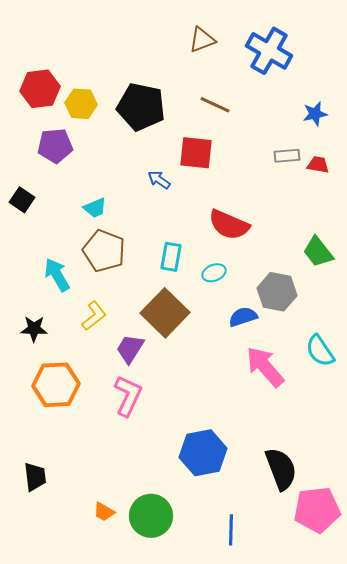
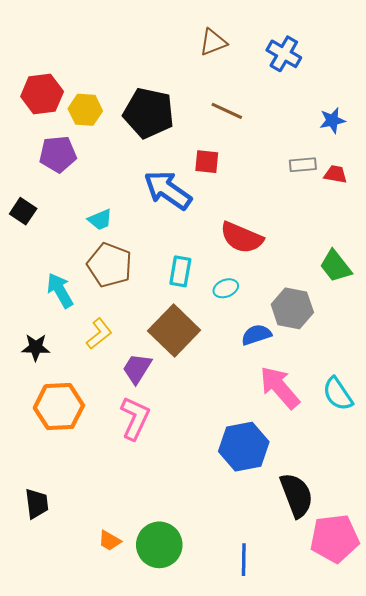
blue cross: (269, 51) -> (284, 54), size x0.7
red square: (196, 153) -> (207, 162), size x0.7
blue arrow: (159, 180) -> (168, 190), size x2.0
cyan semicircle: (320, 351) -> (338, 394), moved
blue hexagon: (203, 453) -> (244, 447), moved

